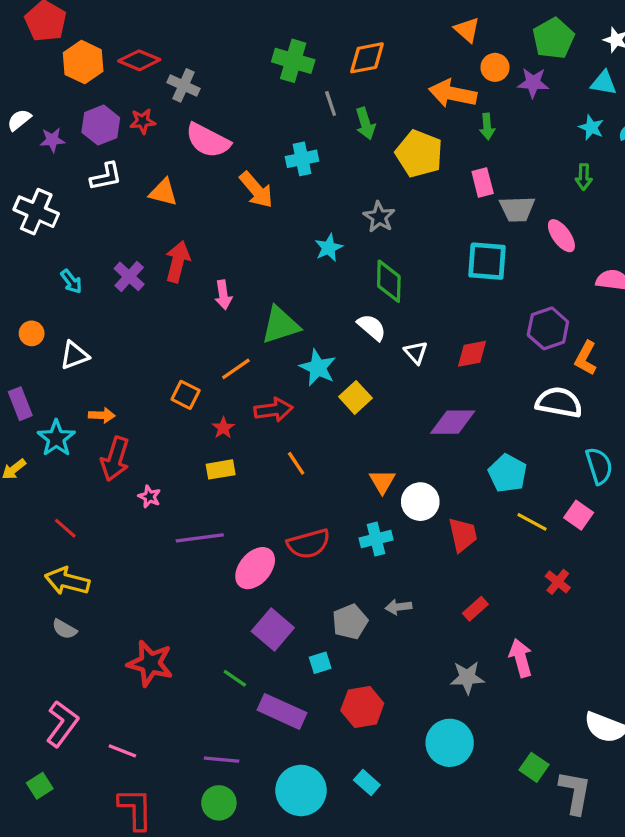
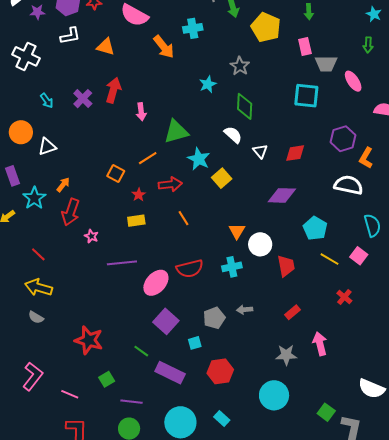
orange circle: (32, 333) -> (21, 132), size x1.5
orange arrow: (102, 415) -> (63, 185), turned -56
green square: (40, 786) -> (107, 379), moved

